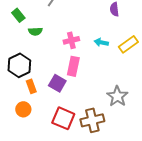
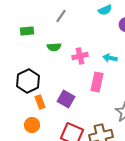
green rectangle: (18, 15) -> (27, 31), turned -56
green semicircle: (35, 31) -> (54, 47), moved
pink rectangle: (73, 66) -> (97, 82), moved

